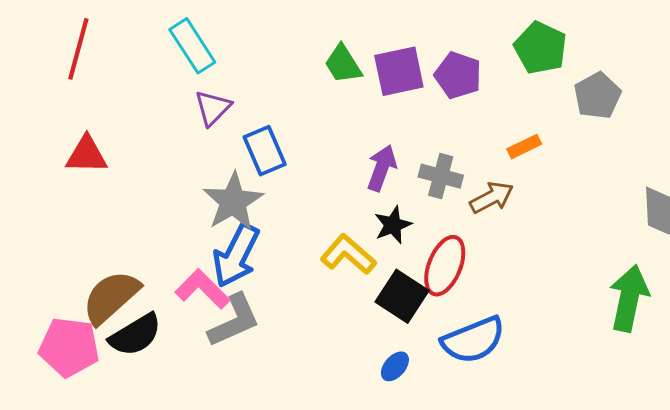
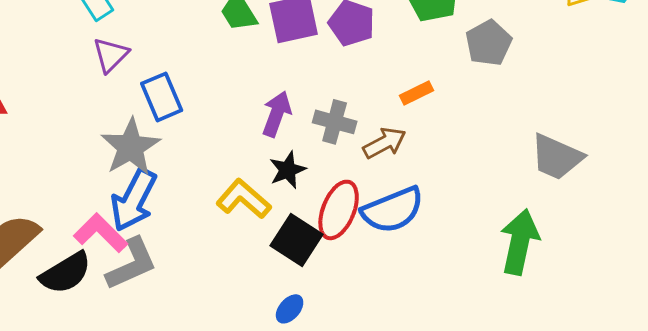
black semicircle: (135, 335) -> (66, 273), moved
blue semicircle: (473, 340) -> (393, 210), moved

